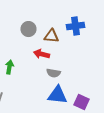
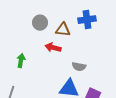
gray semicircle: (53, 73) -> (79, 67), moved

